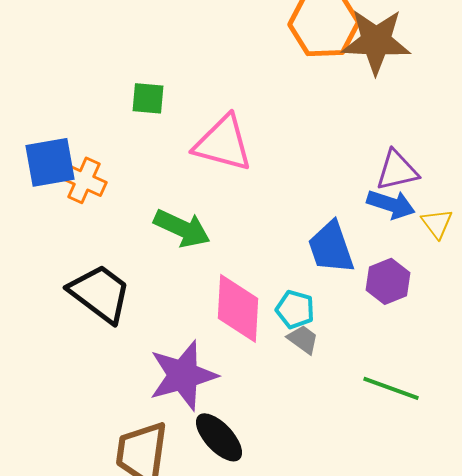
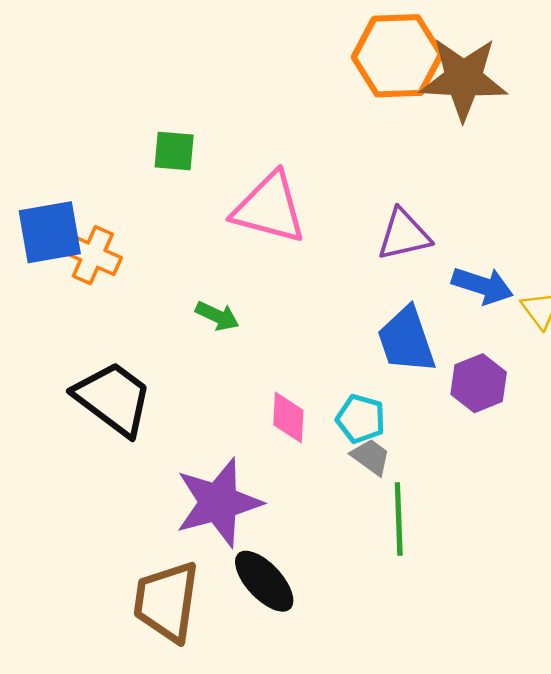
purple triangle: (397, 170) -> (404, 235), moved
green arrow: (182, 228) -> (217, 316), size x0.6
pink diamond: (238, 308) -> (288, 418), size x0.6
green line: (391, 388) -> (399, 519), moved, turned 68

